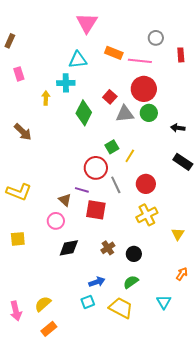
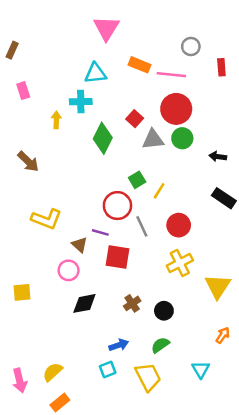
yellow L-shape: (19, 192) -> (46, 219), moved
yellow triangle: (178, 234) -> (218, 286), size x1.6
yellow trapezoid: (121, 308) -> (148, 377), turned 35

